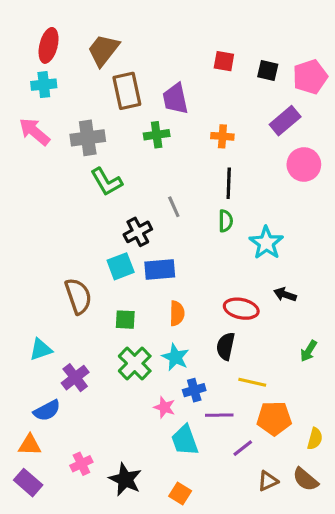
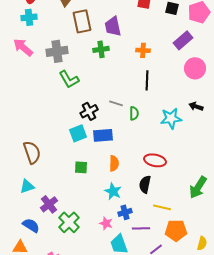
gray line: (174, 207) -> (116, 103), moved, turned -48
green semicircle: (226, 221) -> (134, 113), moved
cyan star: (266, 243) -> (171, 118), turned 30
black arrow: (285, 295) -> (196, 106), moved
brown semicircle: (78, 296) -> (32, 152), moved
green arrow: (309, 351) -> (198, 187), size x1.6
green cross: (135, 363) -> (69, 222), moved
blue semicircle: (47, 410) -> (31, 225), turned -120

